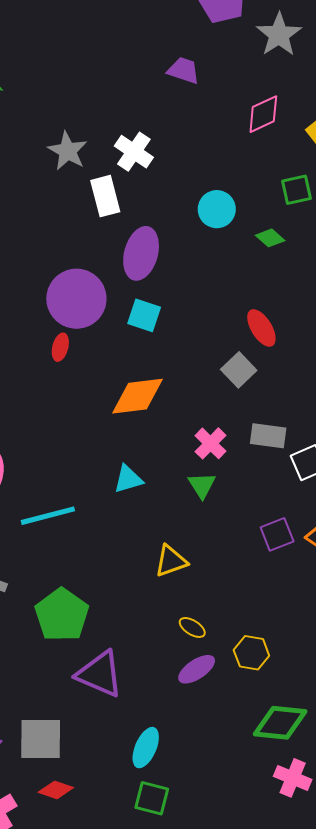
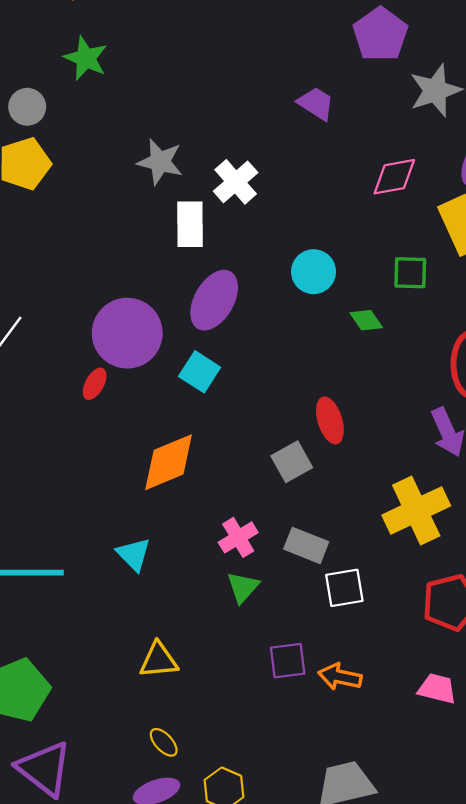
gray star: (68, 151) -> (160, 162), turned -30
orange diamond: (137, 396) -> (169, 462), turned -30
cyan triangle: (128, 479) -> (134, 554), turned 48
green triangle: (202, 485) -> (243, 587), moved

